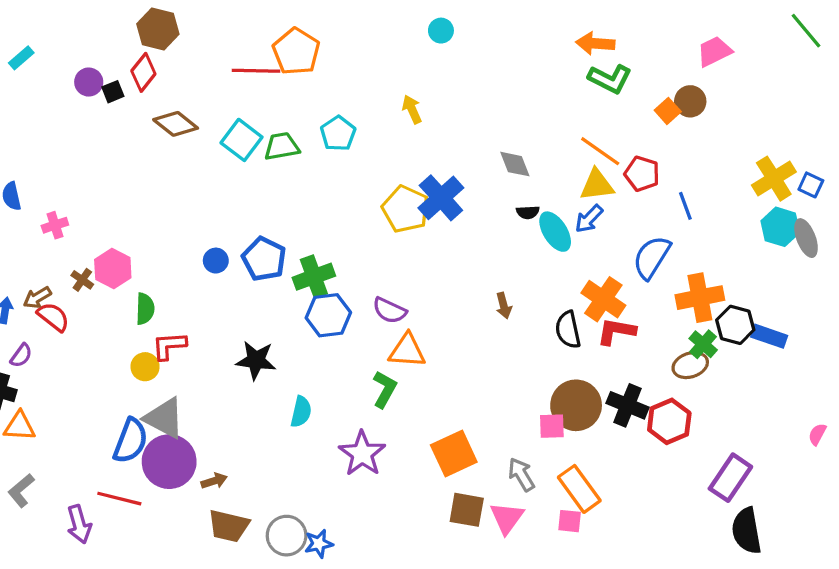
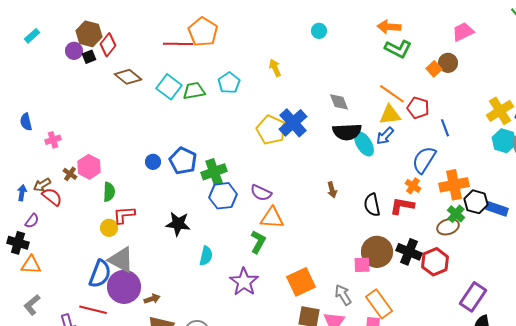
brown hexagon: (158, 29) -> (89, 34), moved
cyan circle: (441, 31) -> (319, 31), moved
black semicircle: (528, 212) -> (347, 132), size x2.0
orange cross: (603, 299) -> (413, 186), moved, size x0.6

